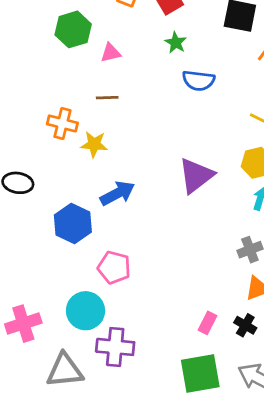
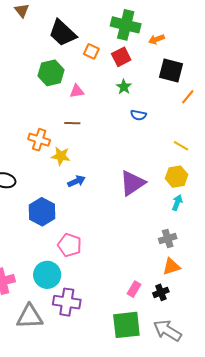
blue semicircle: (198, 81) -> (138, 115), size x0.7
blue arrow: (117, 193) -> (76, 181), moved, size x0.7
black cross: (245, 325) -> (161, 292), turned 35

